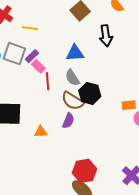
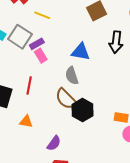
red line: (48, 81) -> (29, 85), moved
black hexagon: (90, 93) -> (82, 110), moved
purple semicircle: (68, 121) -> (54, 143), moved

